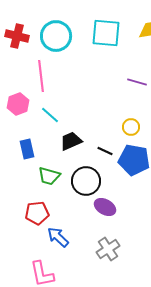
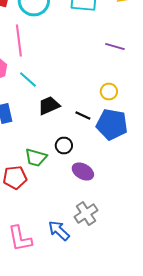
green trapezoid: (49, 176) -> (36, 158), moved
black circle: (86, 181) -> (64, 146), size x0.6
blue arrow: (58, 237) -> (59, 230), moved

